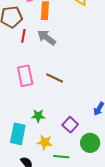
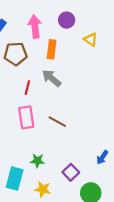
red line: (23, 36) -> (27, 88), moved

